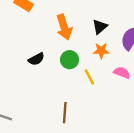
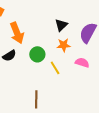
orange arrow: (64, 27) -> (17, 33), moved

